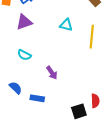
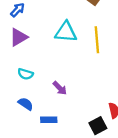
cyan triangle: (66, 25) -> (66, 32), size x1.5
blue semicircle: (16, 88) -> (26, 104), moved

